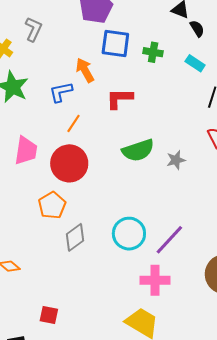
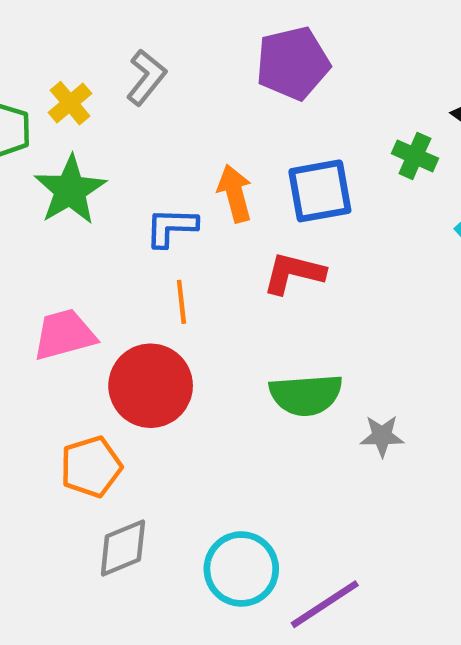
blue square: (115, 44) -> (320, 191), moved, turned -32
green cross: (153, 52) -> (415, 156), moved
orange line: (74, 123) -> (181, 302), turned -54
pink trapezoid: (26, 151) -> (64, 335), turned -128

